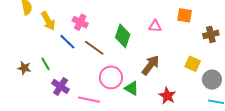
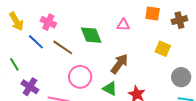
brown cross: (211, 34) -> (179, 20), moved
green diamond: (123, 36) -> (91, 35), turned -40
yellow square: (193, 64) -> (163, 49), moved
green triangle: (132, 88) -> (110, 89), moved

